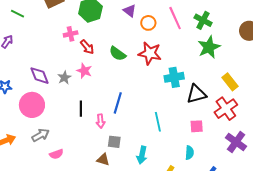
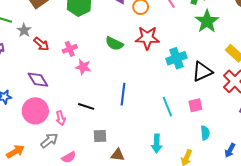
pink cross: (71, 34) -> (70, 49), moved
red arrow: (87, 47) -> (41, 44), moved
gray star: (64, 78) -> (24, 30), moved
black line: (81, 109) -> (86, 106), turned -63
pink arrow: (101, 121) -> (61, 118), moved
pink square: (197, 126) -> (195, 105), moved
gray square: (114, 142) -> (100, 136), moved

